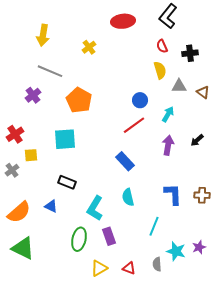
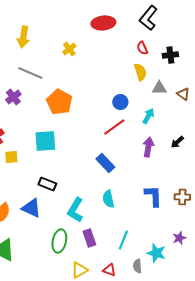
blue triangle: (51, 206) -> (31, 208), size x1.5
cyan line: (154, 226) -> (123, 240), moved
purple star: (199, 247) -> (179, 238), moved

